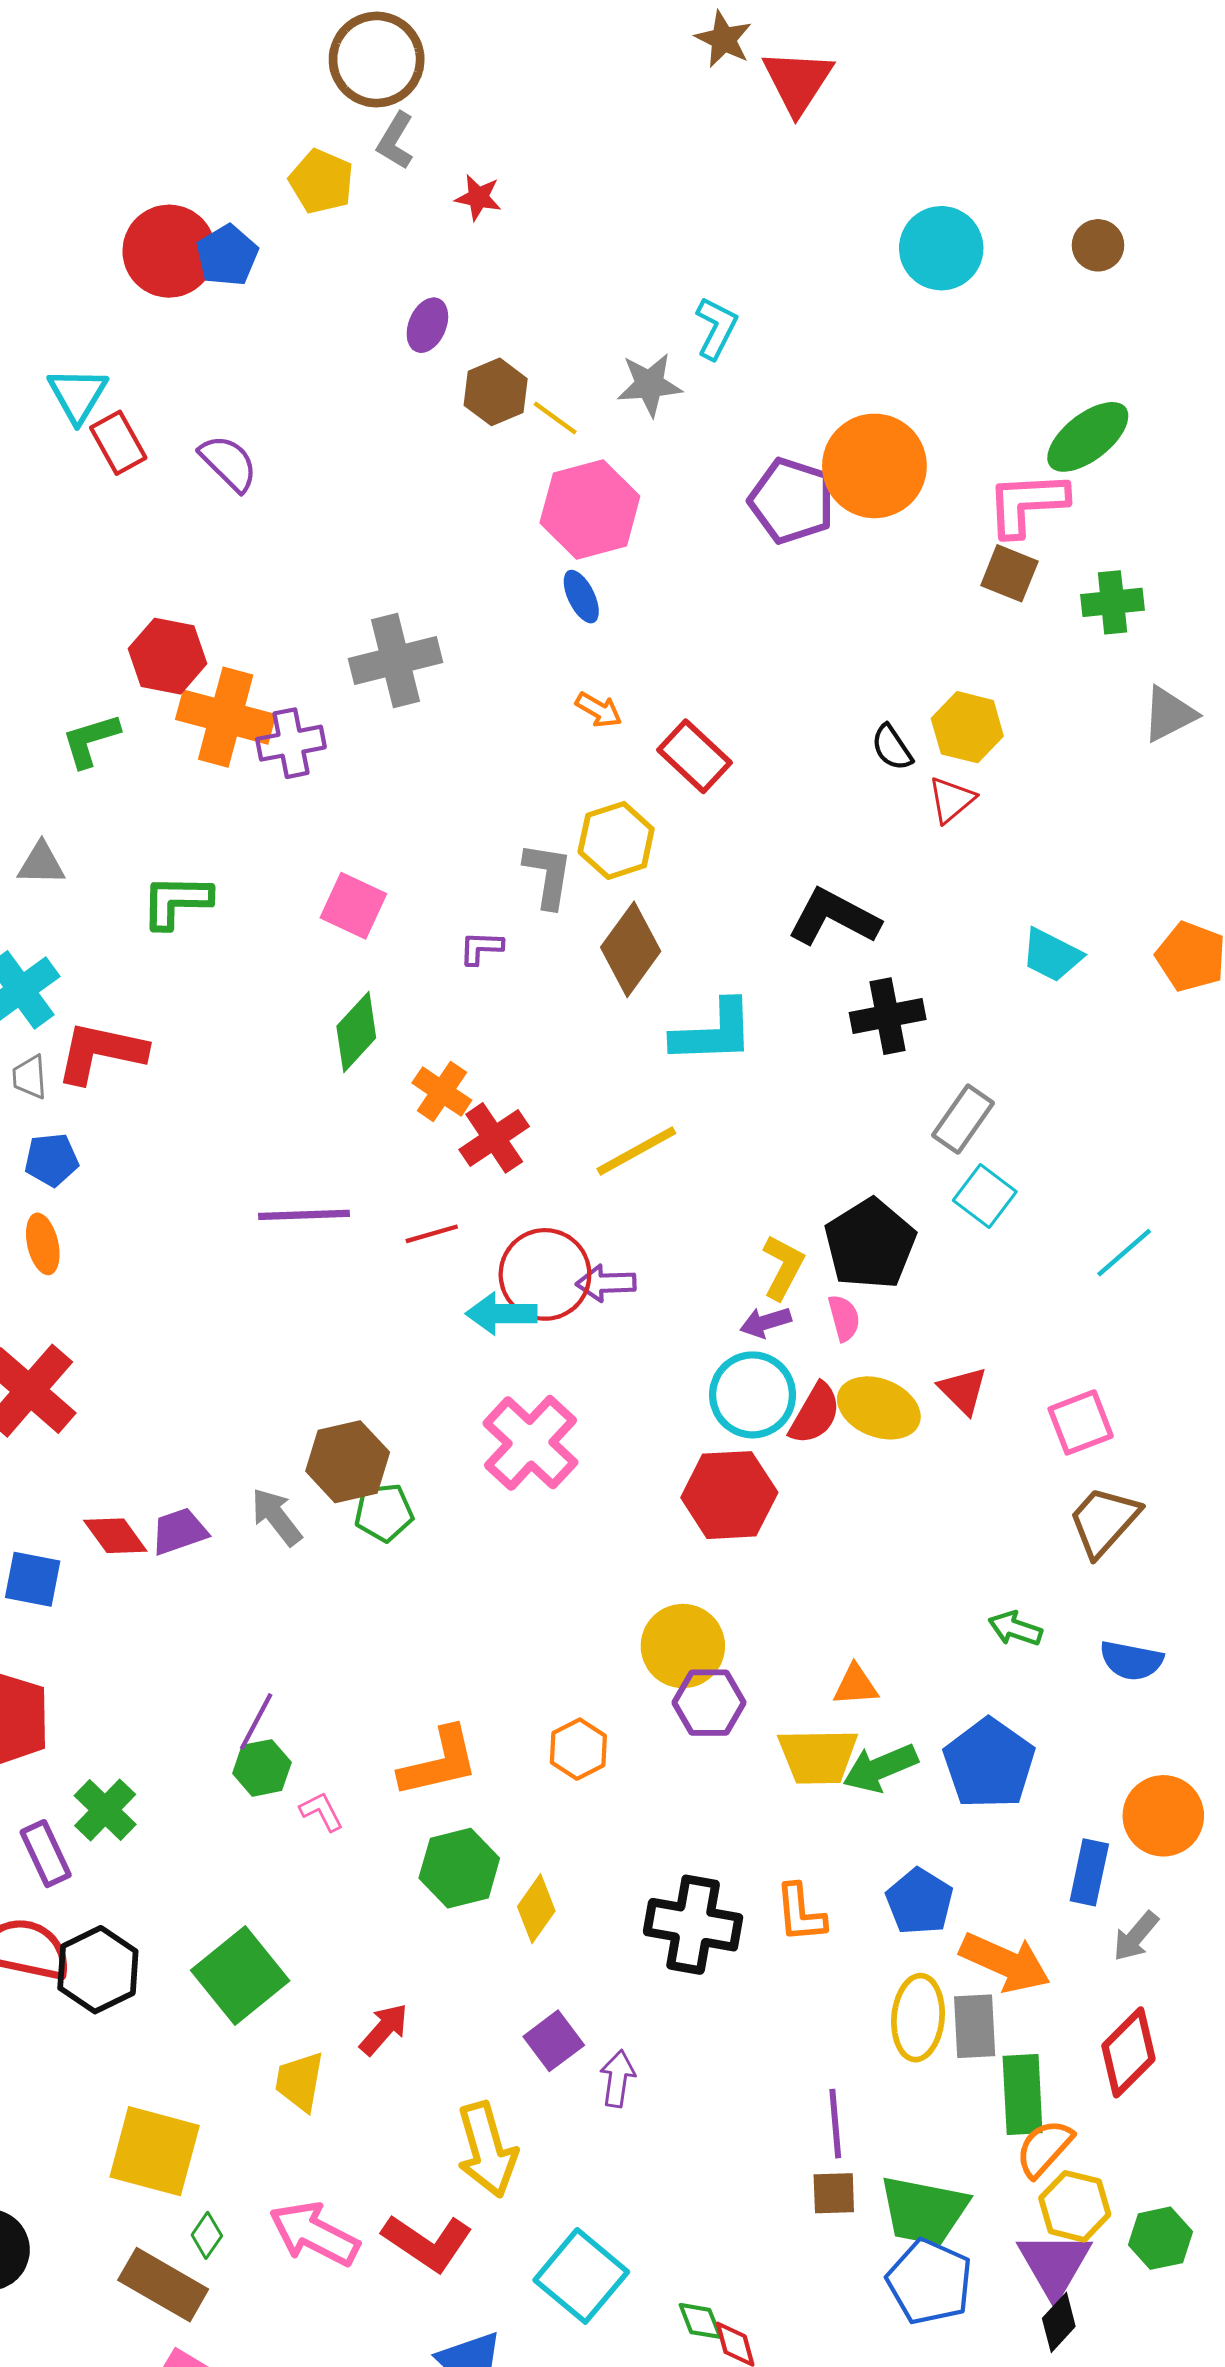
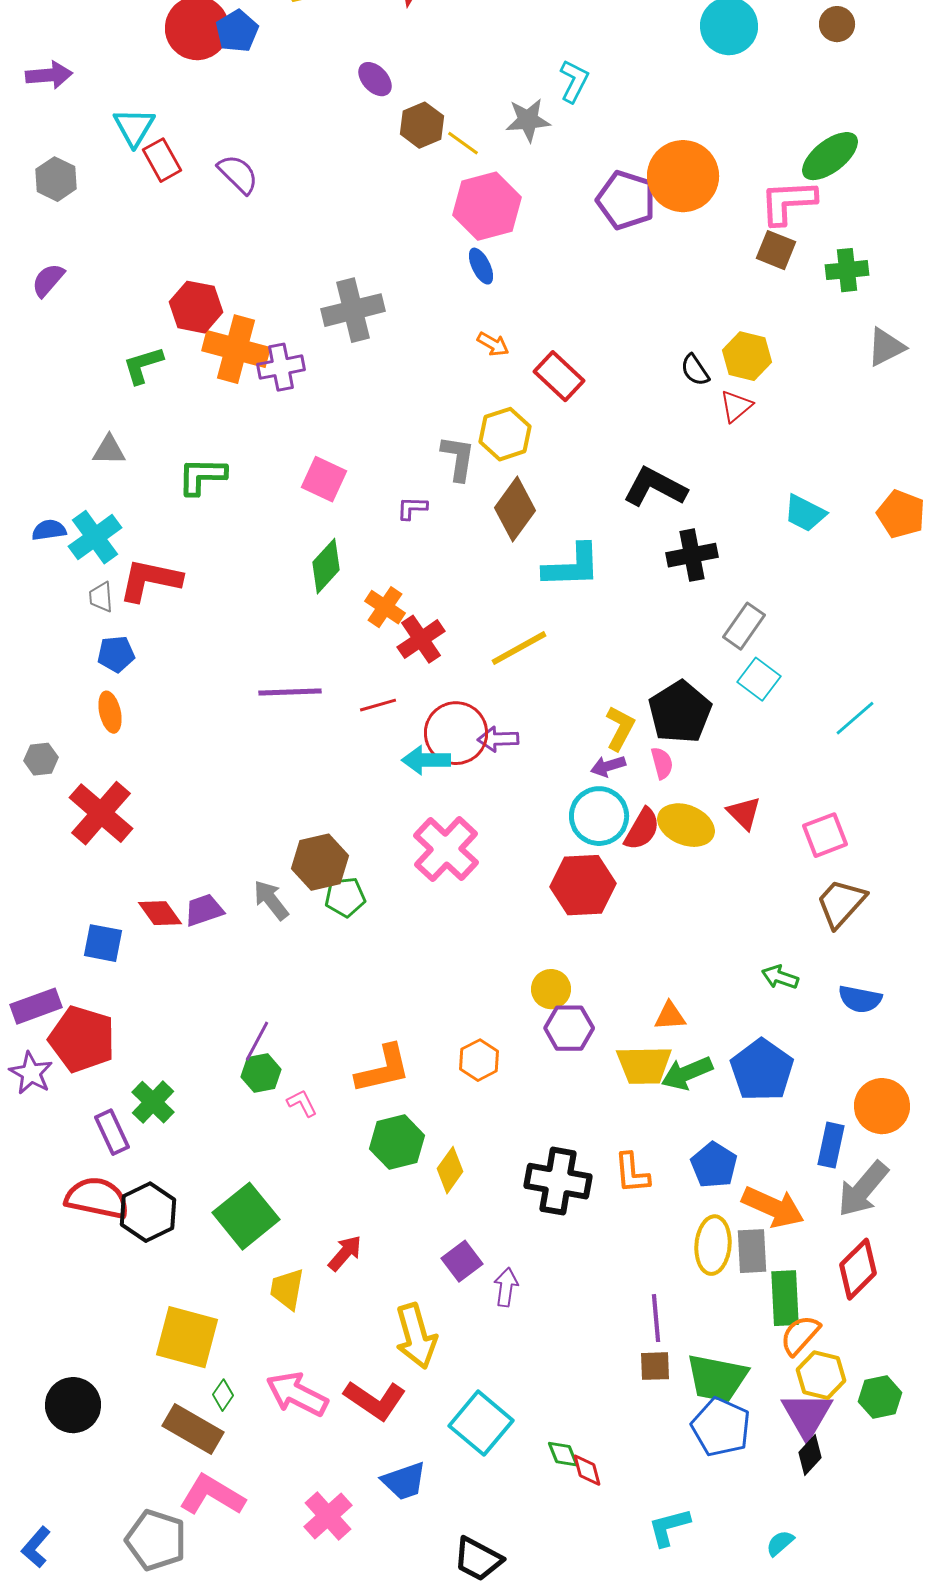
purple ellipse: (427, 325) -> (375, 79), turned -66
yellow circle: (683, 1646) -> (551, 989), size x0.7
gray arrow: (1136, 1936) -> (863, 1189), size x1.6

